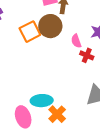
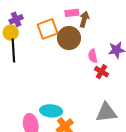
orange square: (30, 32) -> (48, 29), moved

